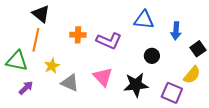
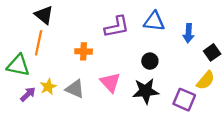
orange cross: (78, 35) -> (84, 51), moved
purple L-shape: (109, 41) -> (117, 27), moved, turned -35
black circle: (152, 56) -> (150, 61), moved
yellow star: (52, 66) -> (48, 87), moved

